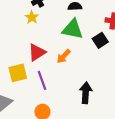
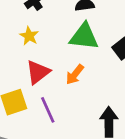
yellow star: (32, 17) -> (29, 36), moved

